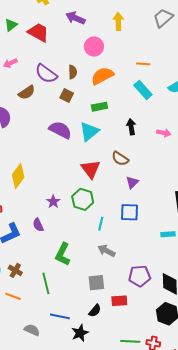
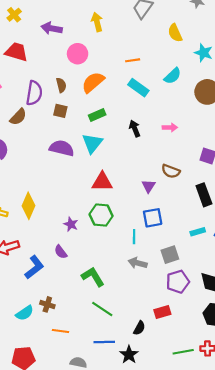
purple semicircle: (46, 74) -> (34, 93), turned -105
brown semicircle: (120, 159) -> (171, 171), moved
red triangle: (91, 169) -> (102, 182), turned -40
cyan line: (101, 224) -> (134, 237), moved
green L-shape: (63, 254) -> (93, 277), turned 135
green line: (46, 283) -> (102, 309), moved, turned -30
gray square: (96, 283) -> (170, 255), moved
orange line: (13, 296) -> (61, 331), moved

